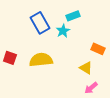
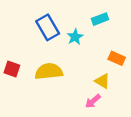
cyan rectangle: (73, 16) -> (100, 19), moved
pink arrow: (91, 88) -> (93, 101), moved

